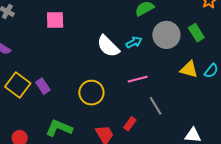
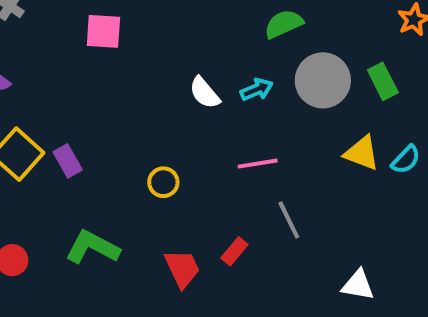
white semicircle: (108, 46) -> (205, 93), size x0.7
yellow circle: (91, 93) -> (163, 182), size x0.6

